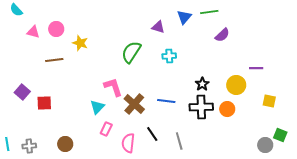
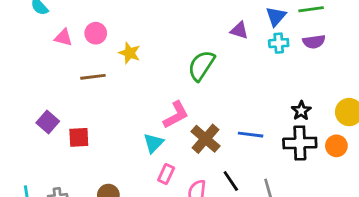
purple semicircle: (222, 35) -> (314, 42), moved, turned 35
cyan cross: (169, 56) -> (279, 43), moved
pink L-shape: (113, 87) -> (176, 115), turned 80

